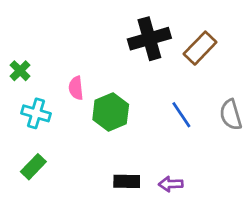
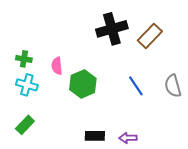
green cross: (20, 71) -> (24, 59), moved, turned -35

